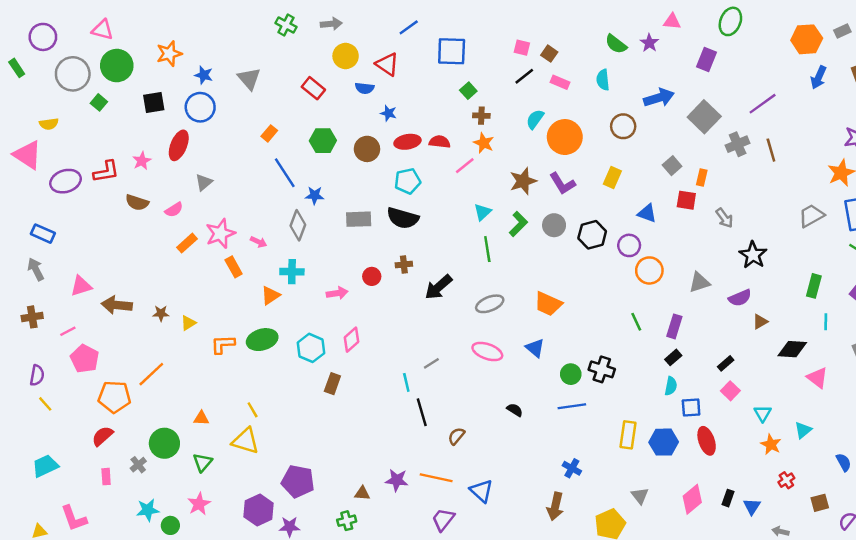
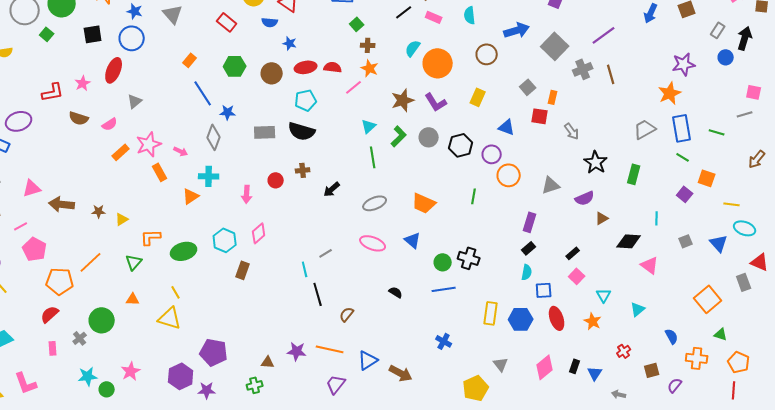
purple ellipse: (66, 181) -> (19, 121), moved
green rectangle: (814, 286) -> (634, 174), moved
black arrow: (438, 287) -> (332, 189), size x0.7
pink arrow: (337, 293) -> (247, 194), turned 102
green line: (636, 322) -> (474, 196), moved, turned 35
green ellipse: (262, 340) -> (184, 251), moved
orange star: (771, 444) -> (593, 321), moved
green triangle: (203, 462) -> (134, 262), moved
blue triangle: (481, 491) -> (368, 360), turned 45
brown arrow: (555, 506) -> (401, 373), moved, turned -75

